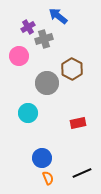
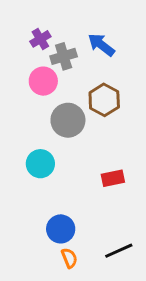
blue arrow: (58, 16) -> (101, 45), moved
pink circle: (19, 56) -> (43, 81), moved

